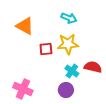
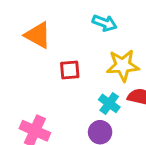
yellow star: (68, 44) -> (123, 65), moved

